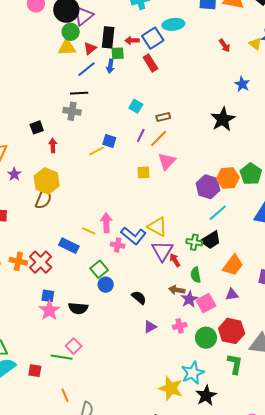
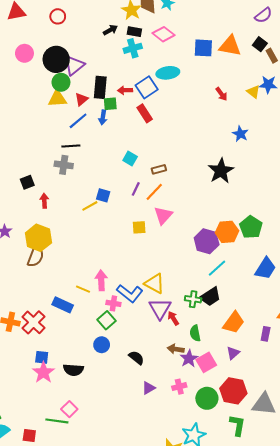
green square: (99, 269) -> (107, 320), moved
purple triangle: (232, 294) -> (233, 353), turned -32

